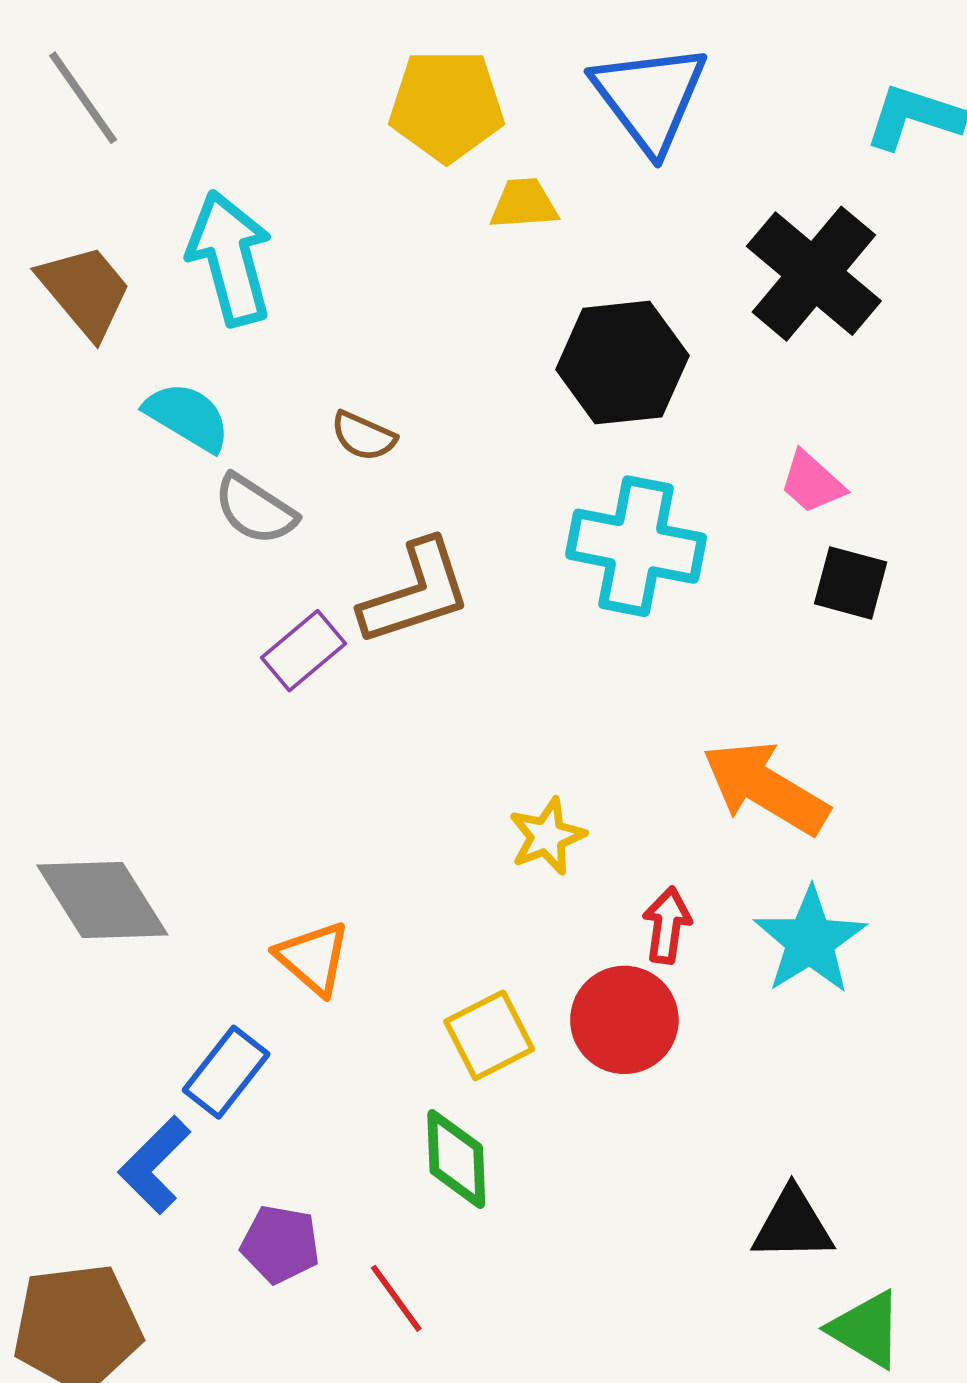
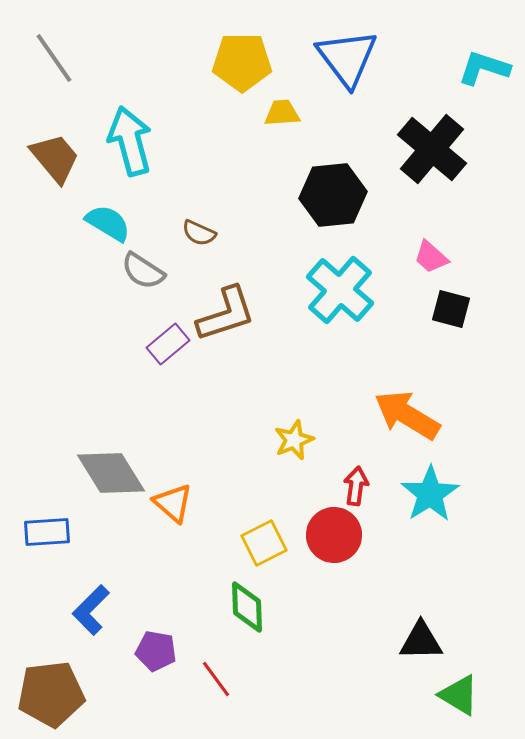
cyan cross: (636, 546) -> (340, 290), turned 30
gray diamond: (102, 900) -> (111, 473), moved
blue rectangle: (226, 1072) -> (47, 532), moved, turned 48

